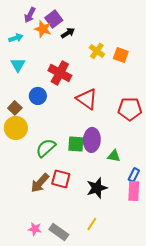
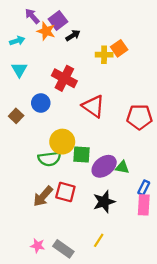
purple arrow: (30, 15) -> (32, 16), turned 112
yellow cross: (97, 51) -> (104, 55), turned -35
orange square: (121, 55) -> (119, 48), moved, turned 35
yellow circle: (16, 128) -> (62, 142), moved
purple ellipse: (92, 140) -> (104, 166), moved, turned 50
green semicircle: (46, 148) -> (49, 159), turned -145

